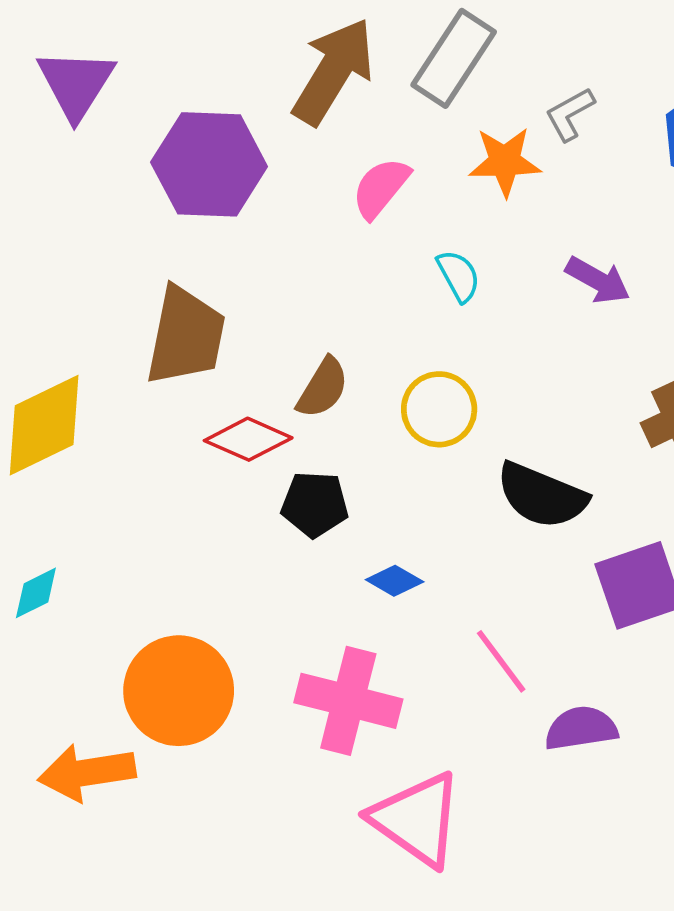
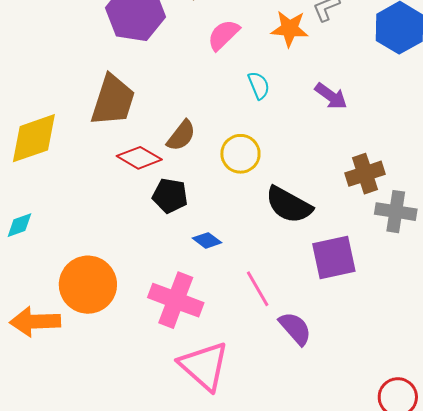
purple semicircle: (581, 728) -> (295, 328), turned 51

